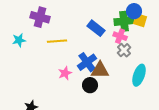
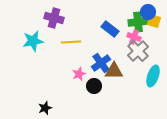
cyan star: (19, 40) -> (33, 41), size x1.5
gray cross: (124, 50) -> (138, 51), size x1.5
black circle: (90, 85) -> (94, 86), moved

